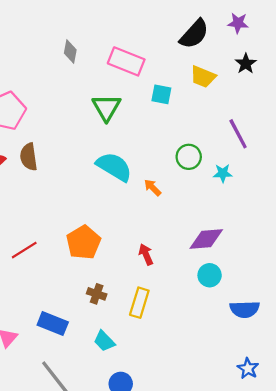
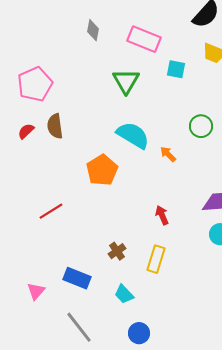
orange pentagon: (83, 242) -> (102, 170), moved
brown cross: (97, 294) -> (117, 251), turned 36

